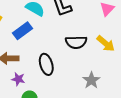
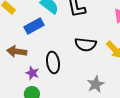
purple star: (18, 79) -> (32, 73), moved

